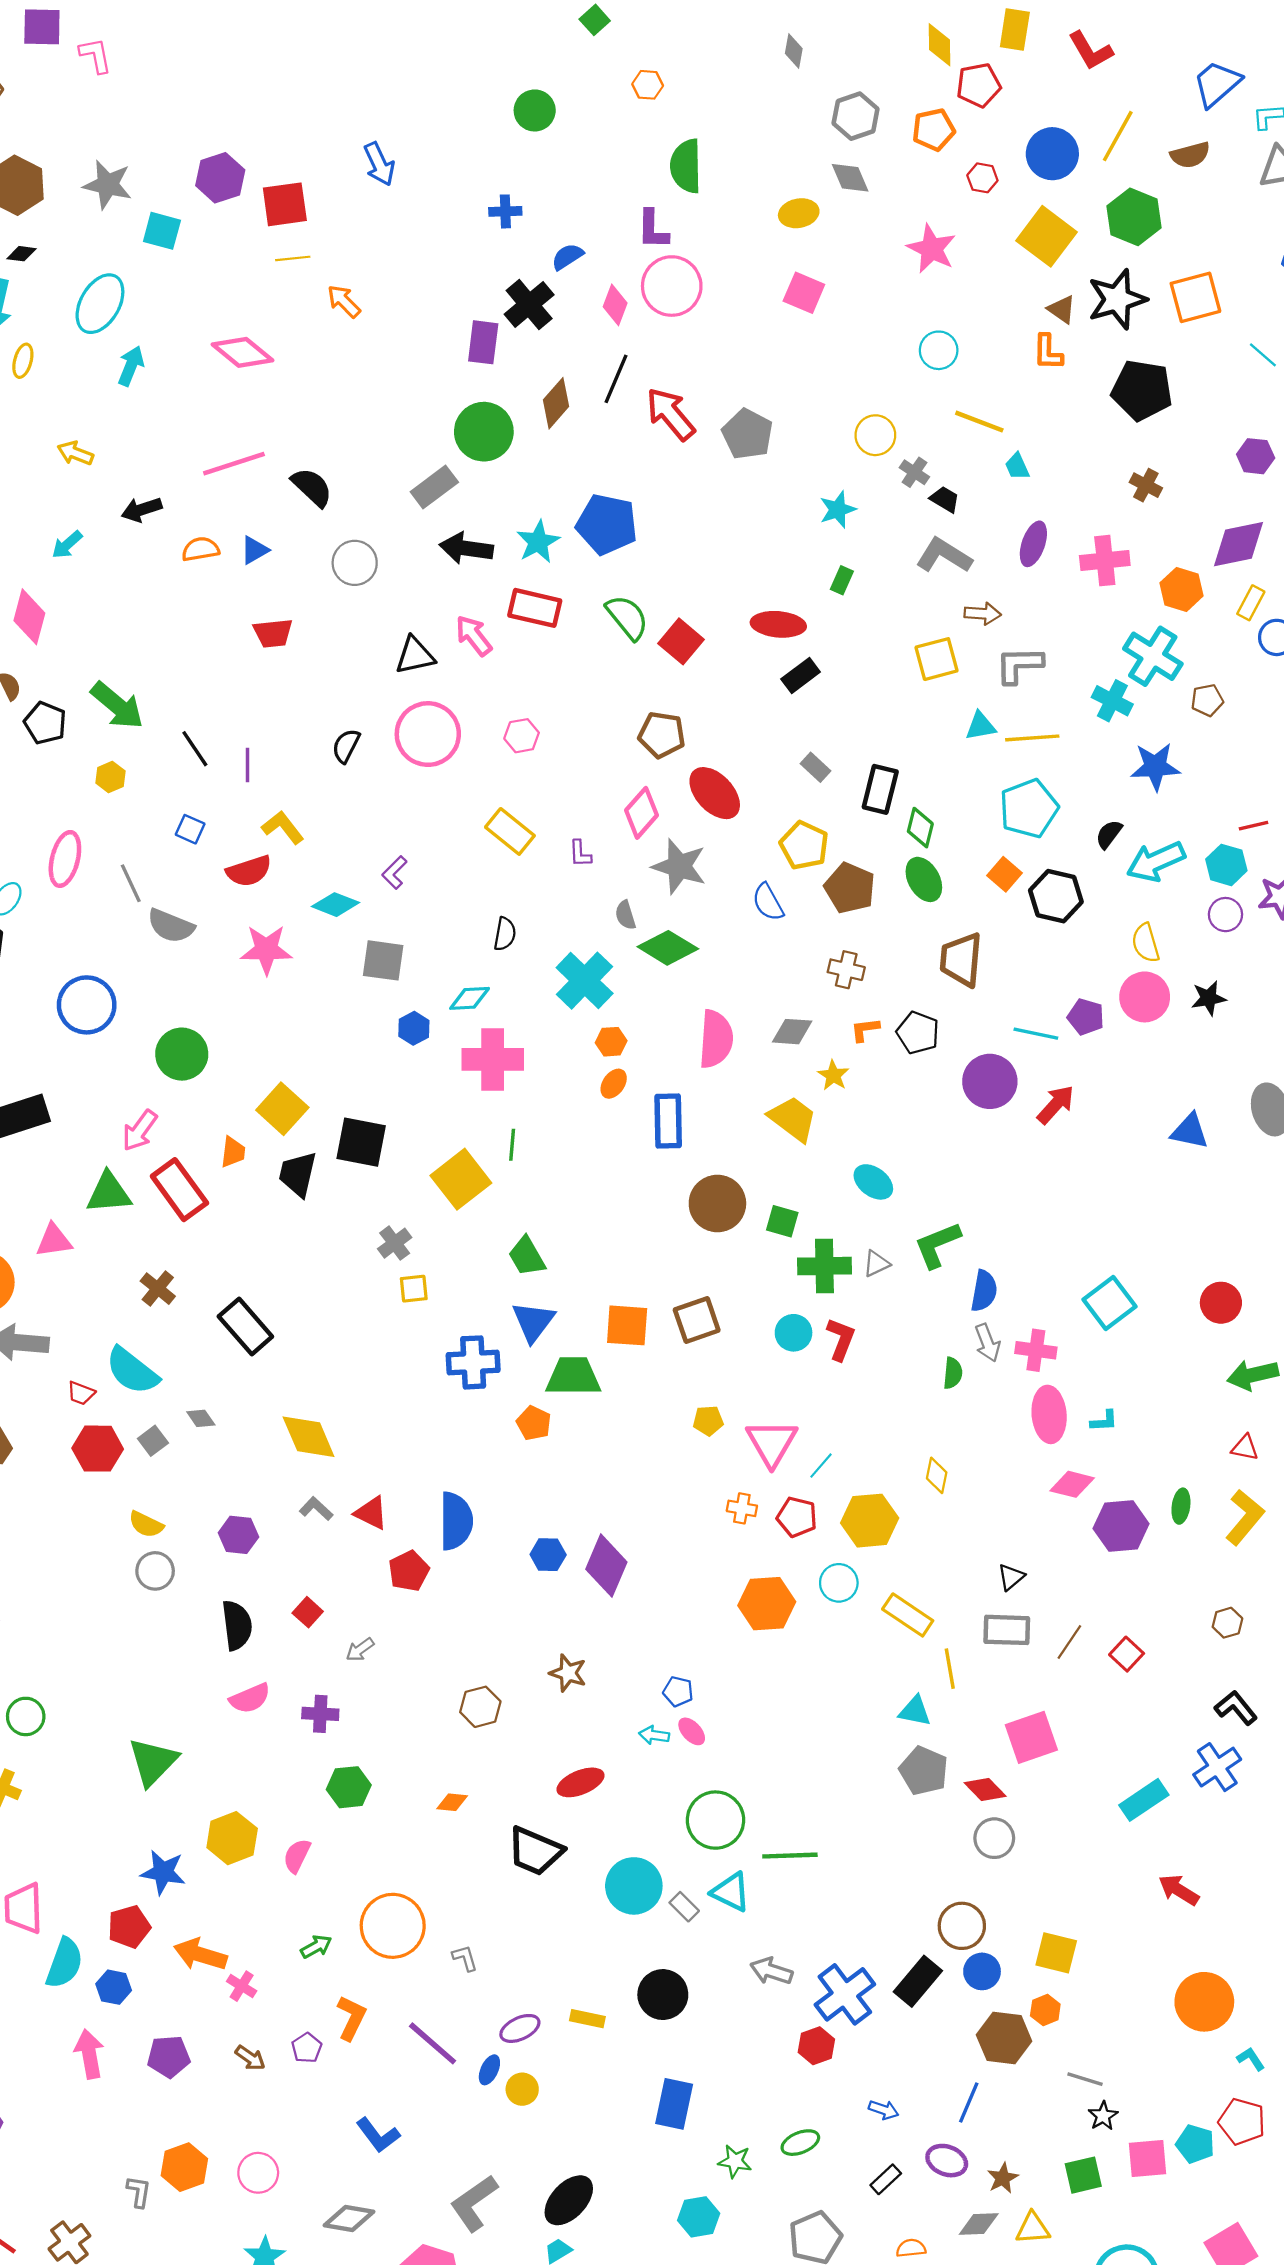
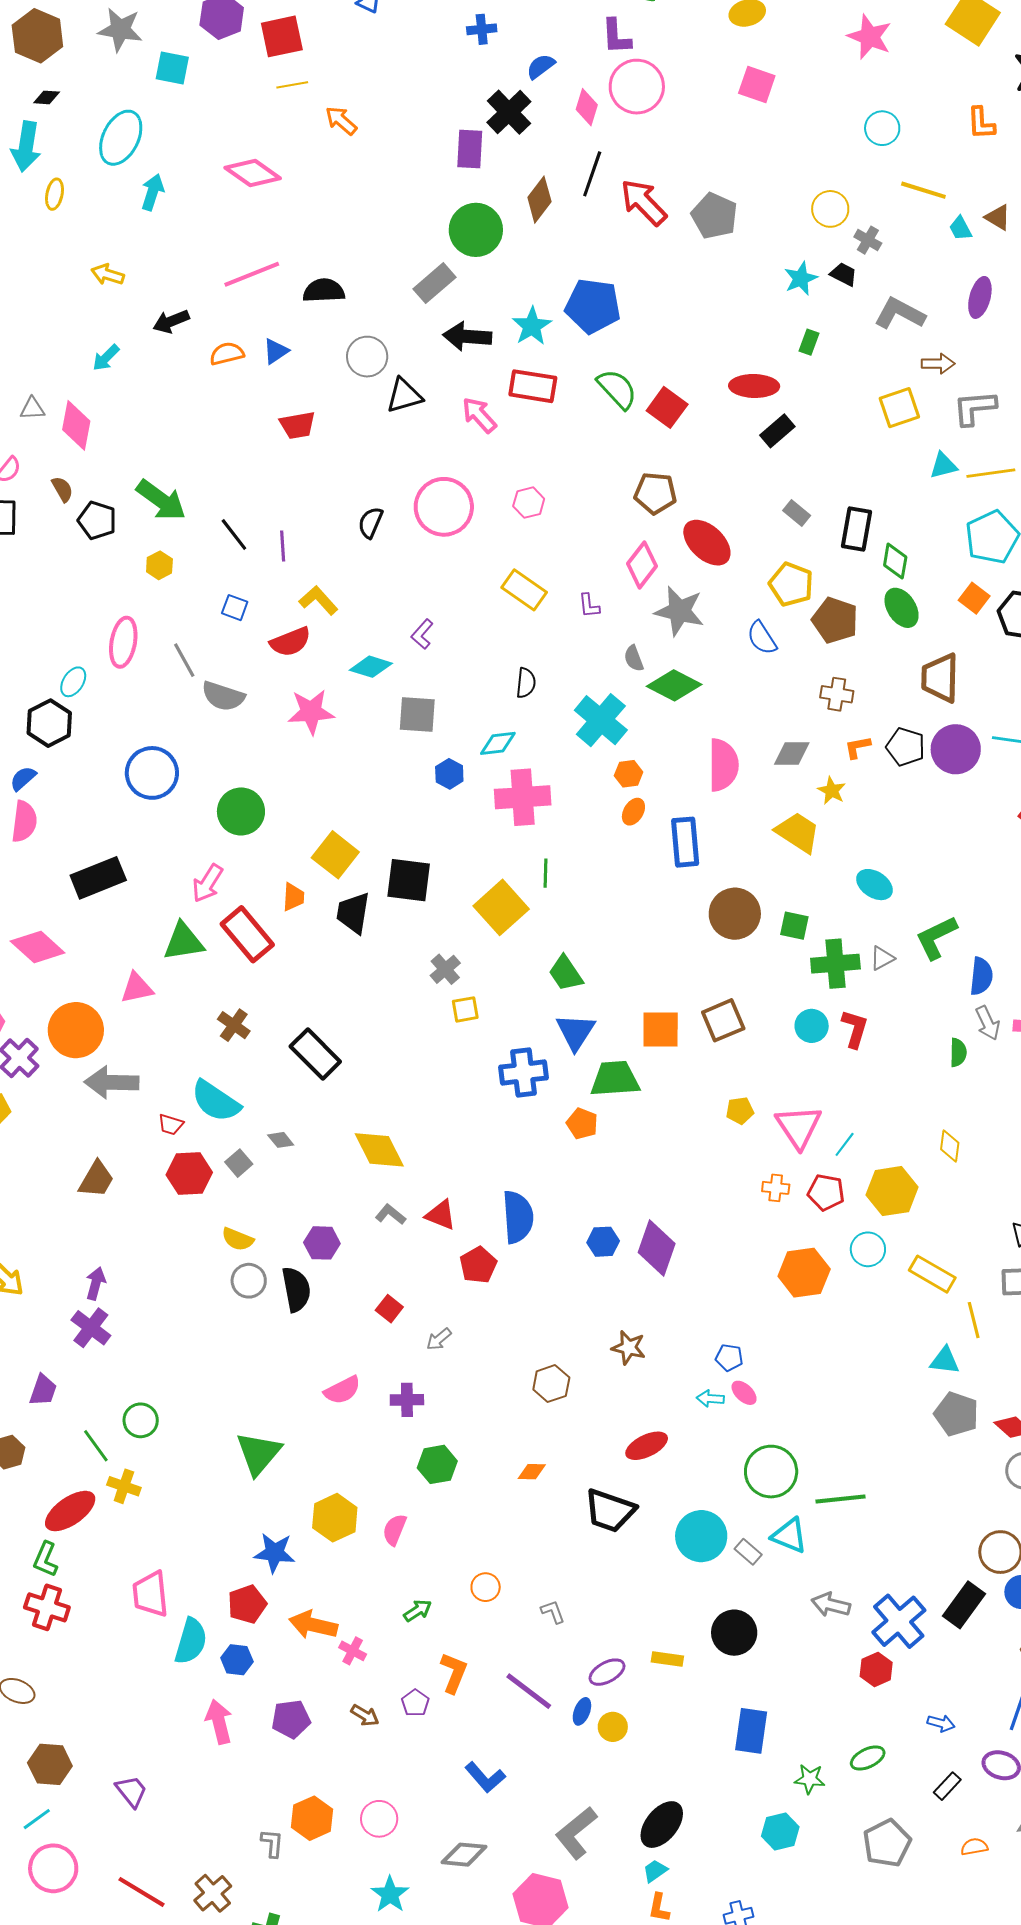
brown triangle: (1062, 309) -> (998, 217), moved
black semicircle: (312, 487) -> (324, 291), turned -42
black trapezoid: (945, 499) -> (844, 274), moved
black triangle: (415, 655) -> (404, 396), moved
purple circle: (990, 1081) -> (956, 749), moved
black semicircle: (237, 1625) -> (296, 1289), moved
orange circle: (393, 1926) -> (486, 1587), size x0.5

